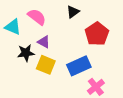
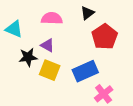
black triangle: (73, 12) -> (87, 13), moved
pink semicircle: (37, 17) -> (52, 18), moved, turned -36

